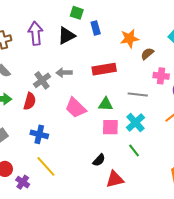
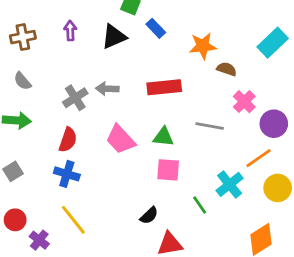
blue rectangle: (96, 28) -> (156, 28), turned -32
purple arrow: (36, 33) -> (70, 31), size x0.6
brown semicircle: (147, 54) -> (227, 69), turned 56
pink cross: (161, 76) -> (244, 102), turned 35
red semicircle: (30, 101) -> (68, 140), moved
cyan cross: (135, 123) -> (230, 184), moved

